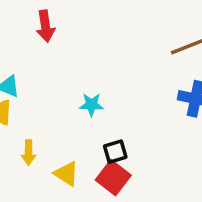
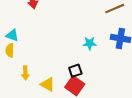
cyan star: (91, 105) -> (90, 43), moved

